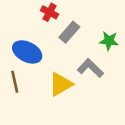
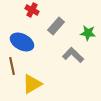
red cross: (49, 12) -> (32, 10), moved
yellow triangle: (61, 84) -> (32, 84), moved

